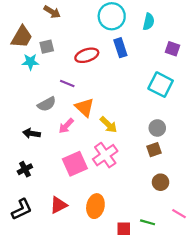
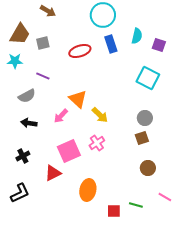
cyan semicircle: (149, 22) -> (137, 36), moved
cyan star: (30, 62) -> (15, 61), moved
purple line: (67, 83) -> (43, 76), moved
gray semicircle: (47, 104) -> (27, 96), moved
pink cross: (105, 155) -> (97, 143), size x0.7
red triangle: (59, 205) -> (53, 173), moved

